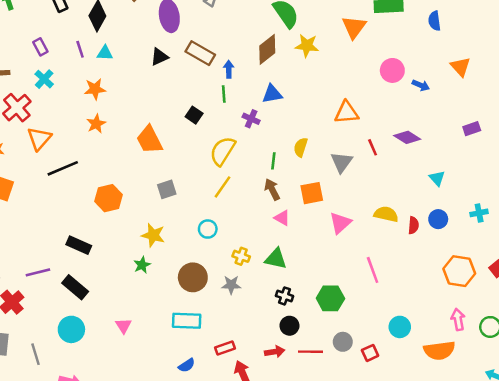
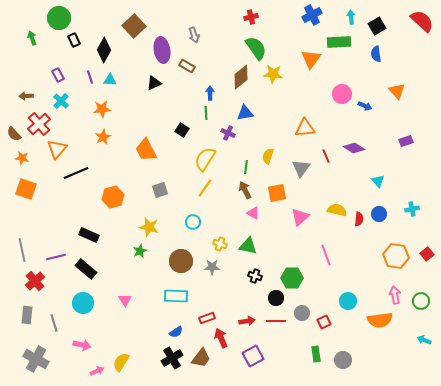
brown rectangle: (200, 53) -> (187, 66), moved, size x0.7
black circle: (289, 326) -> (276, 298), moved

